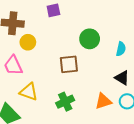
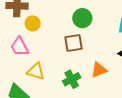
green circle: (90, 39) -> (82, 18), moved
orange triangle: (103, 101) -> (99, 70), moved

